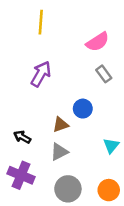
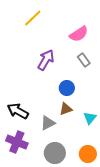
yellow line: (41, 22) -> (33, 18), turned 42
purple arrow: (41, 74) -> (46, 60), moved
brown triangle: (61, 125) -> (66, 109), moved
black arrow: (22, 137) -> (18, 111), size x1.5

